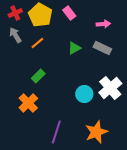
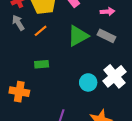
green triangle: (74, 48) -> (78, 36), size x1.6
green rectangle: (38, 76) -> (42, 64), turned 40
orange cross: (28, 103) -> (19, 92), moved, turned -36

